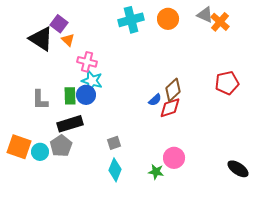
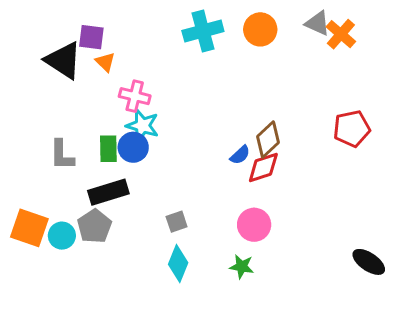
purple square: (59, 24) -> (91, 37), turned -30
pink circle: (174, 158) -> (254, 225), moved

